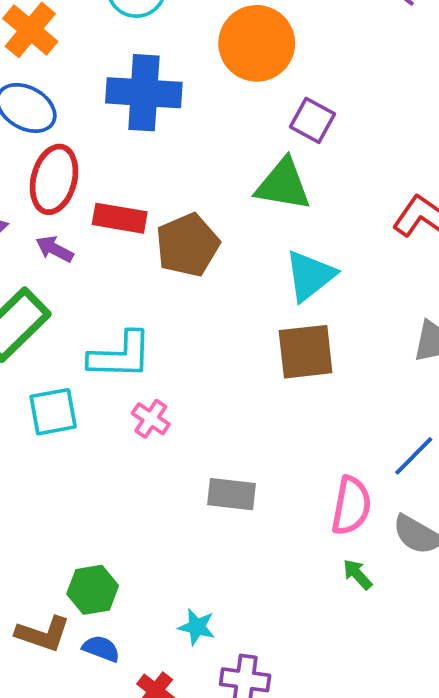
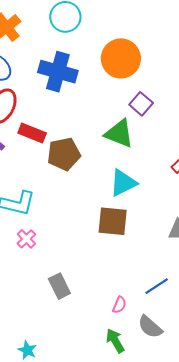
gray rectangle: (232, 494) -> (59, 286), turned 45
pink semicircle: (351, 506) -> (119, 305), size x0.6
green arrow: (357, 574) -> (115, 341), size x1.4

